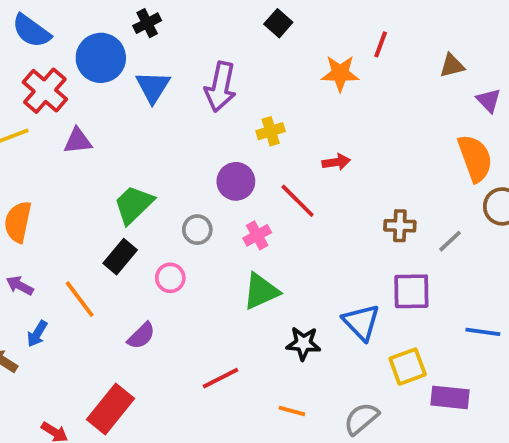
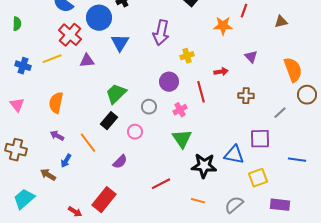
blue triangle: (153, 87) -> (120, 43), moved
purple triangle: (489, 100) -> (251, 57), moved
red line: (298, 201) -> (201, 92), turned 30
brown cross: (400, 226) -> (246, 96), moved
green triangle: (261, 291) -> (182, 139), turned -40
blue triangle: (361, 322) -> (234, 155), turned -35
black star: (303, 343) -> (204, 166), size x1.4
purple rectangle: (450, 397) -> (280, 205), moved

